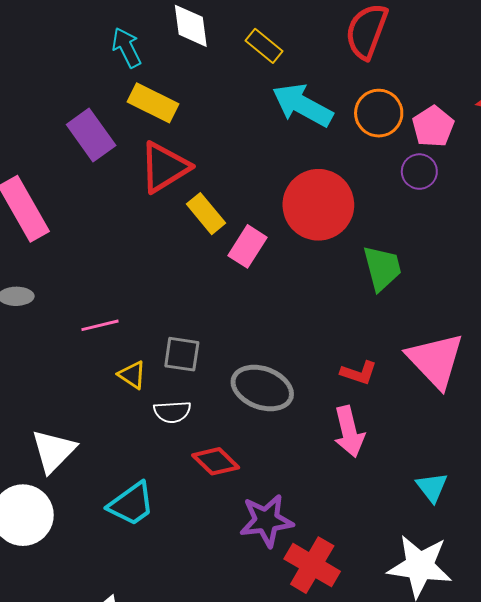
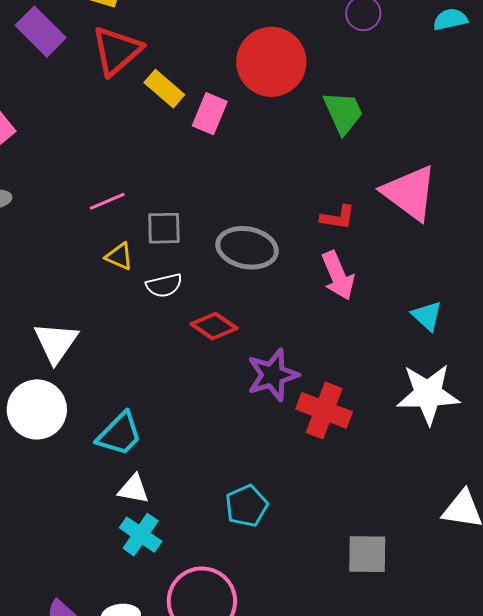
pink line: (100, 325) -> (107, 201), moved
cyan trapezoid: (131, 504) -> (119, 434), moved

